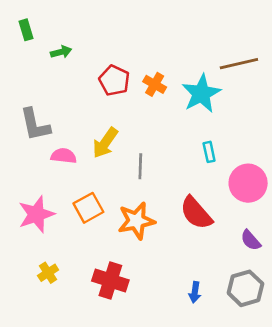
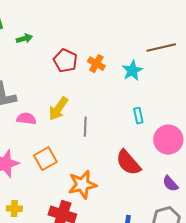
cyan star: (201, 94) -> (132, 71), size x0.7
orange star: (136, 221) -> (82, 185), moved
yellow cross: (48, 273) -> (14, 209), turned 35

